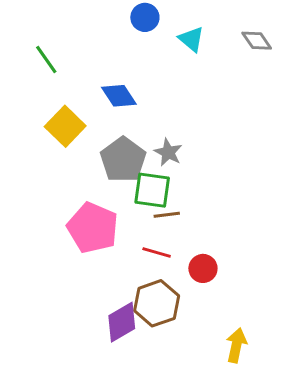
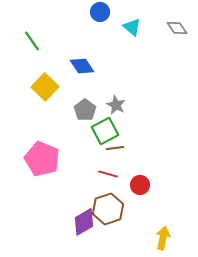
gray pentagon: (123, 160) -> (85, 110), size x0.7
green square: (152, 190) -> (105, 131), turned -36
pink pentagon: (93, 228) -> (42, 159), moved

